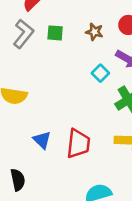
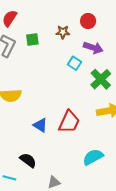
red trapezoid: (78, 144) -> (69, 122), turned 30
black semicircle: (18, 180) -> (28, 160), turned -30

